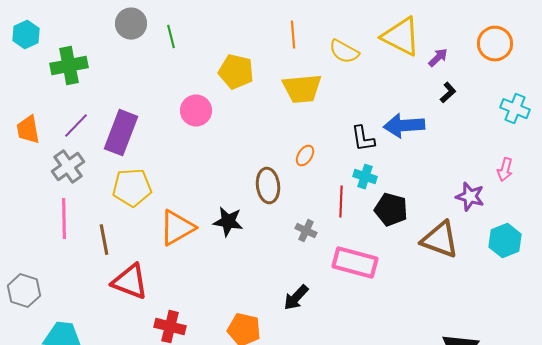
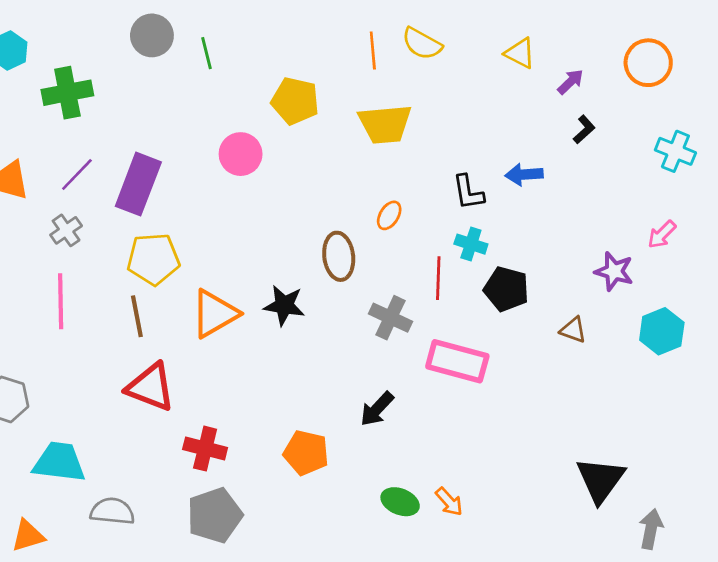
yellow triangle: (401, 37) -> (520, 53), size x0.6
yellow semicircle: (344, 52) -> (422, 44), moved
blue arrow: (404, 126) -> (524, 174), size x0.7
gray cross: (68, 167) -> (66, 230), size x0.7
pink arrow: (505, 170) -> (662, 234), turned 30
gray cross: (306, 231) -> (391, 318), size x1.4
brown line: (104, 240) -> (137, 316), moved
brown triangle: (440, 240) -> (573, 330), size x0.5

